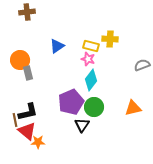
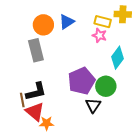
orange circle: (20, 60) -> (43, 25), moved
gray rectangle: (28, 73) -> (36, 50), size x1.5
cyan diamond: (91, 80) -> (117, 58), moved

